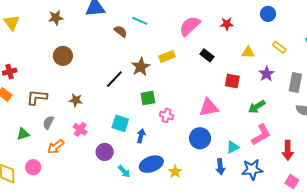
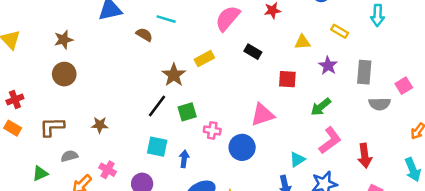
brown star: (56, 18) -> (63, 40), moved
brown circle: (63, 56) -> (64, 74), moved
black line: (114, 79) -> (157, 106), moved
gray semicircle: (48, 123) -> (69, 156), turned 56
pink cross: (80, 129) -> (108, 170), moved
blue circle: (200, 138) -> (242, 147), moved

